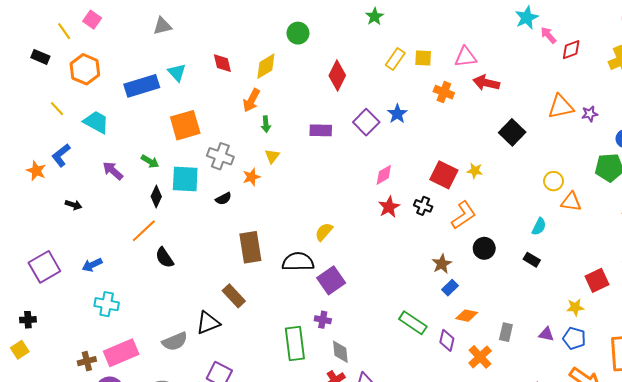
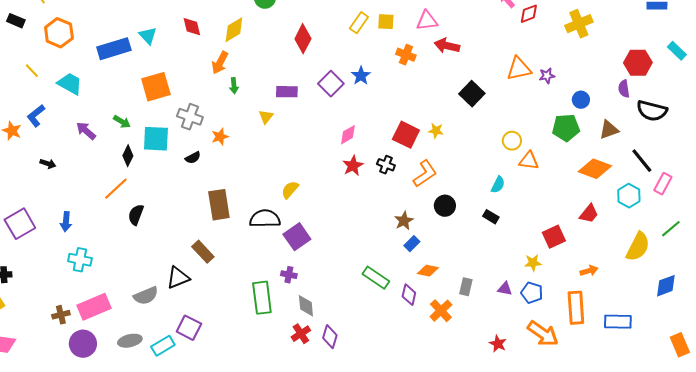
yellow triangle: (272, 156) -> (266, 117), moved
black semicircle: (165, 258) -> (136, 215), turned 55
blue arrow: (92, 265) -> (66, 222), turned -60

